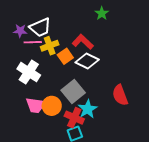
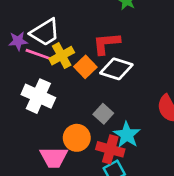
pink line: (33, 42) -> (38, 54), turned 30
red L-shape: (83, 42) -> (106, 43), turned -40
gray square: (73, 92) -> (103, 114), size x0.6
pink trapezoid: (36, 105) -> (54, 157), moved

